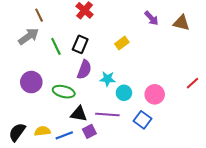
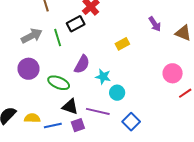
gray arrow: (29, 36) -> (32, 36), moved
black rectangle: (80, 44) -> (76, 24), moved, turned 30
pink circle: (155, 94) -> (173, 73), moved

